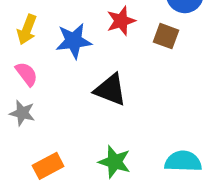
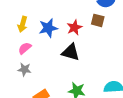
red star: (121, 21) -> (74, 28), moved
pink semicircle: (27, 74) -> (25, 48), turned -88

